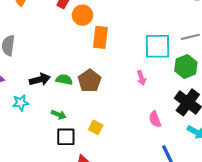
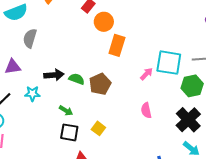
pink arrow: (141, 78) -> (146, 74), moved, turned -128
pink semicircle: (155, 119) -> (146, 110), moved

